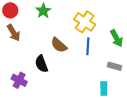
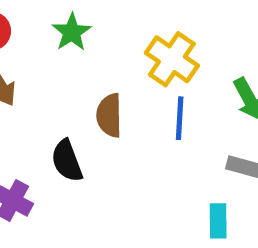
brown semicircle: (59, 45) -> (109, 115), turned 48

